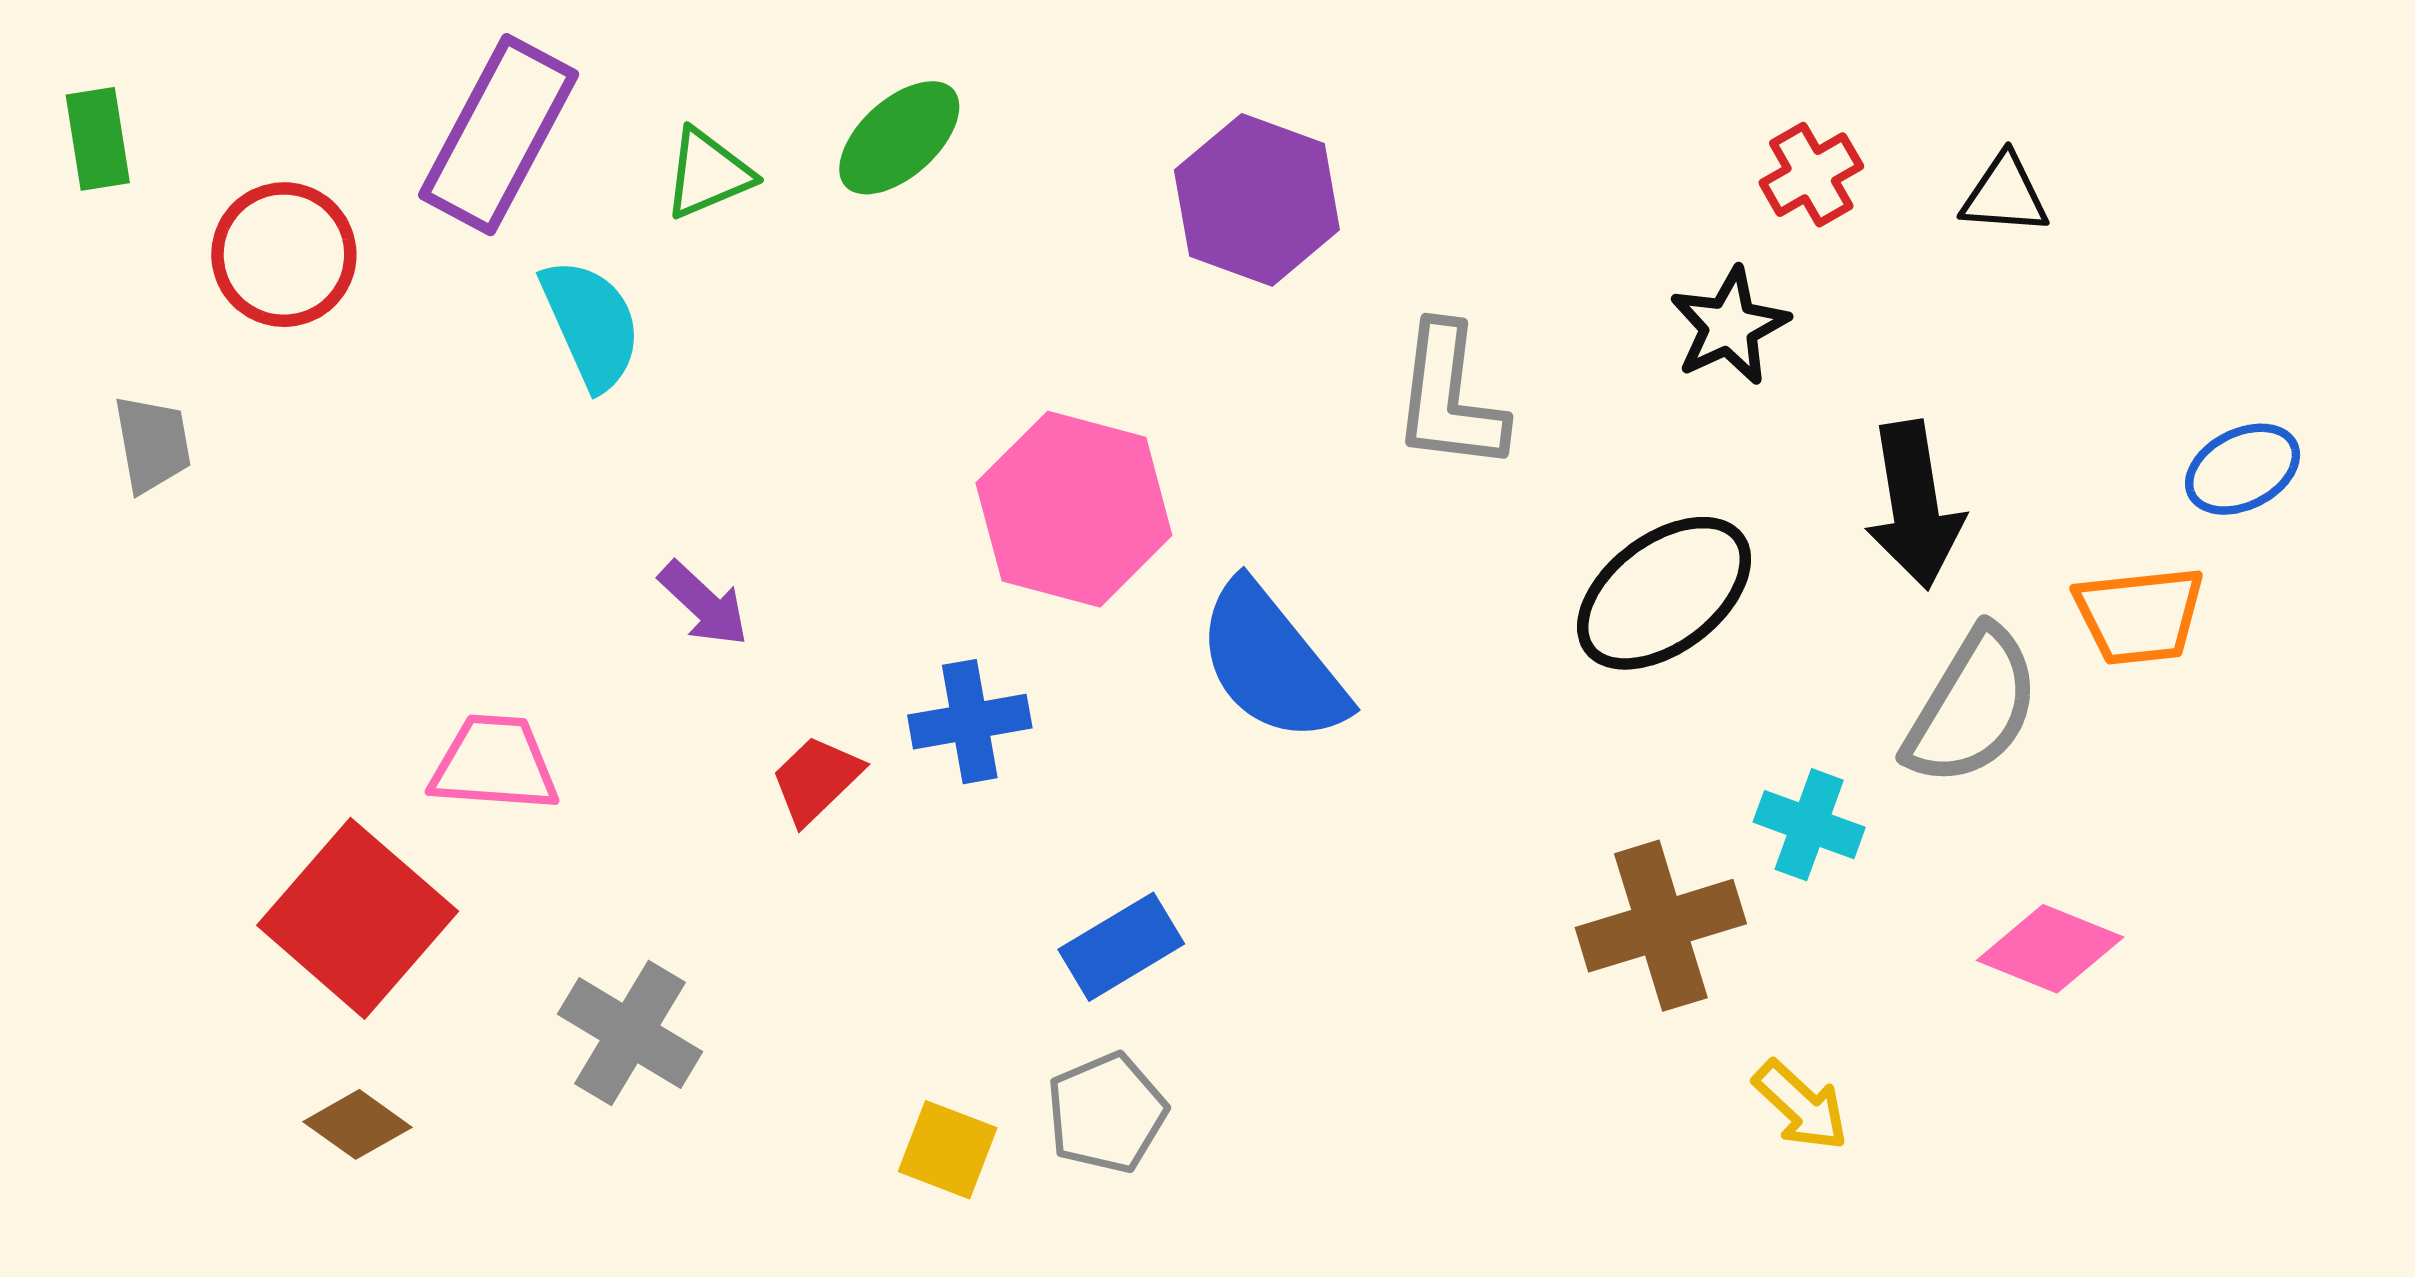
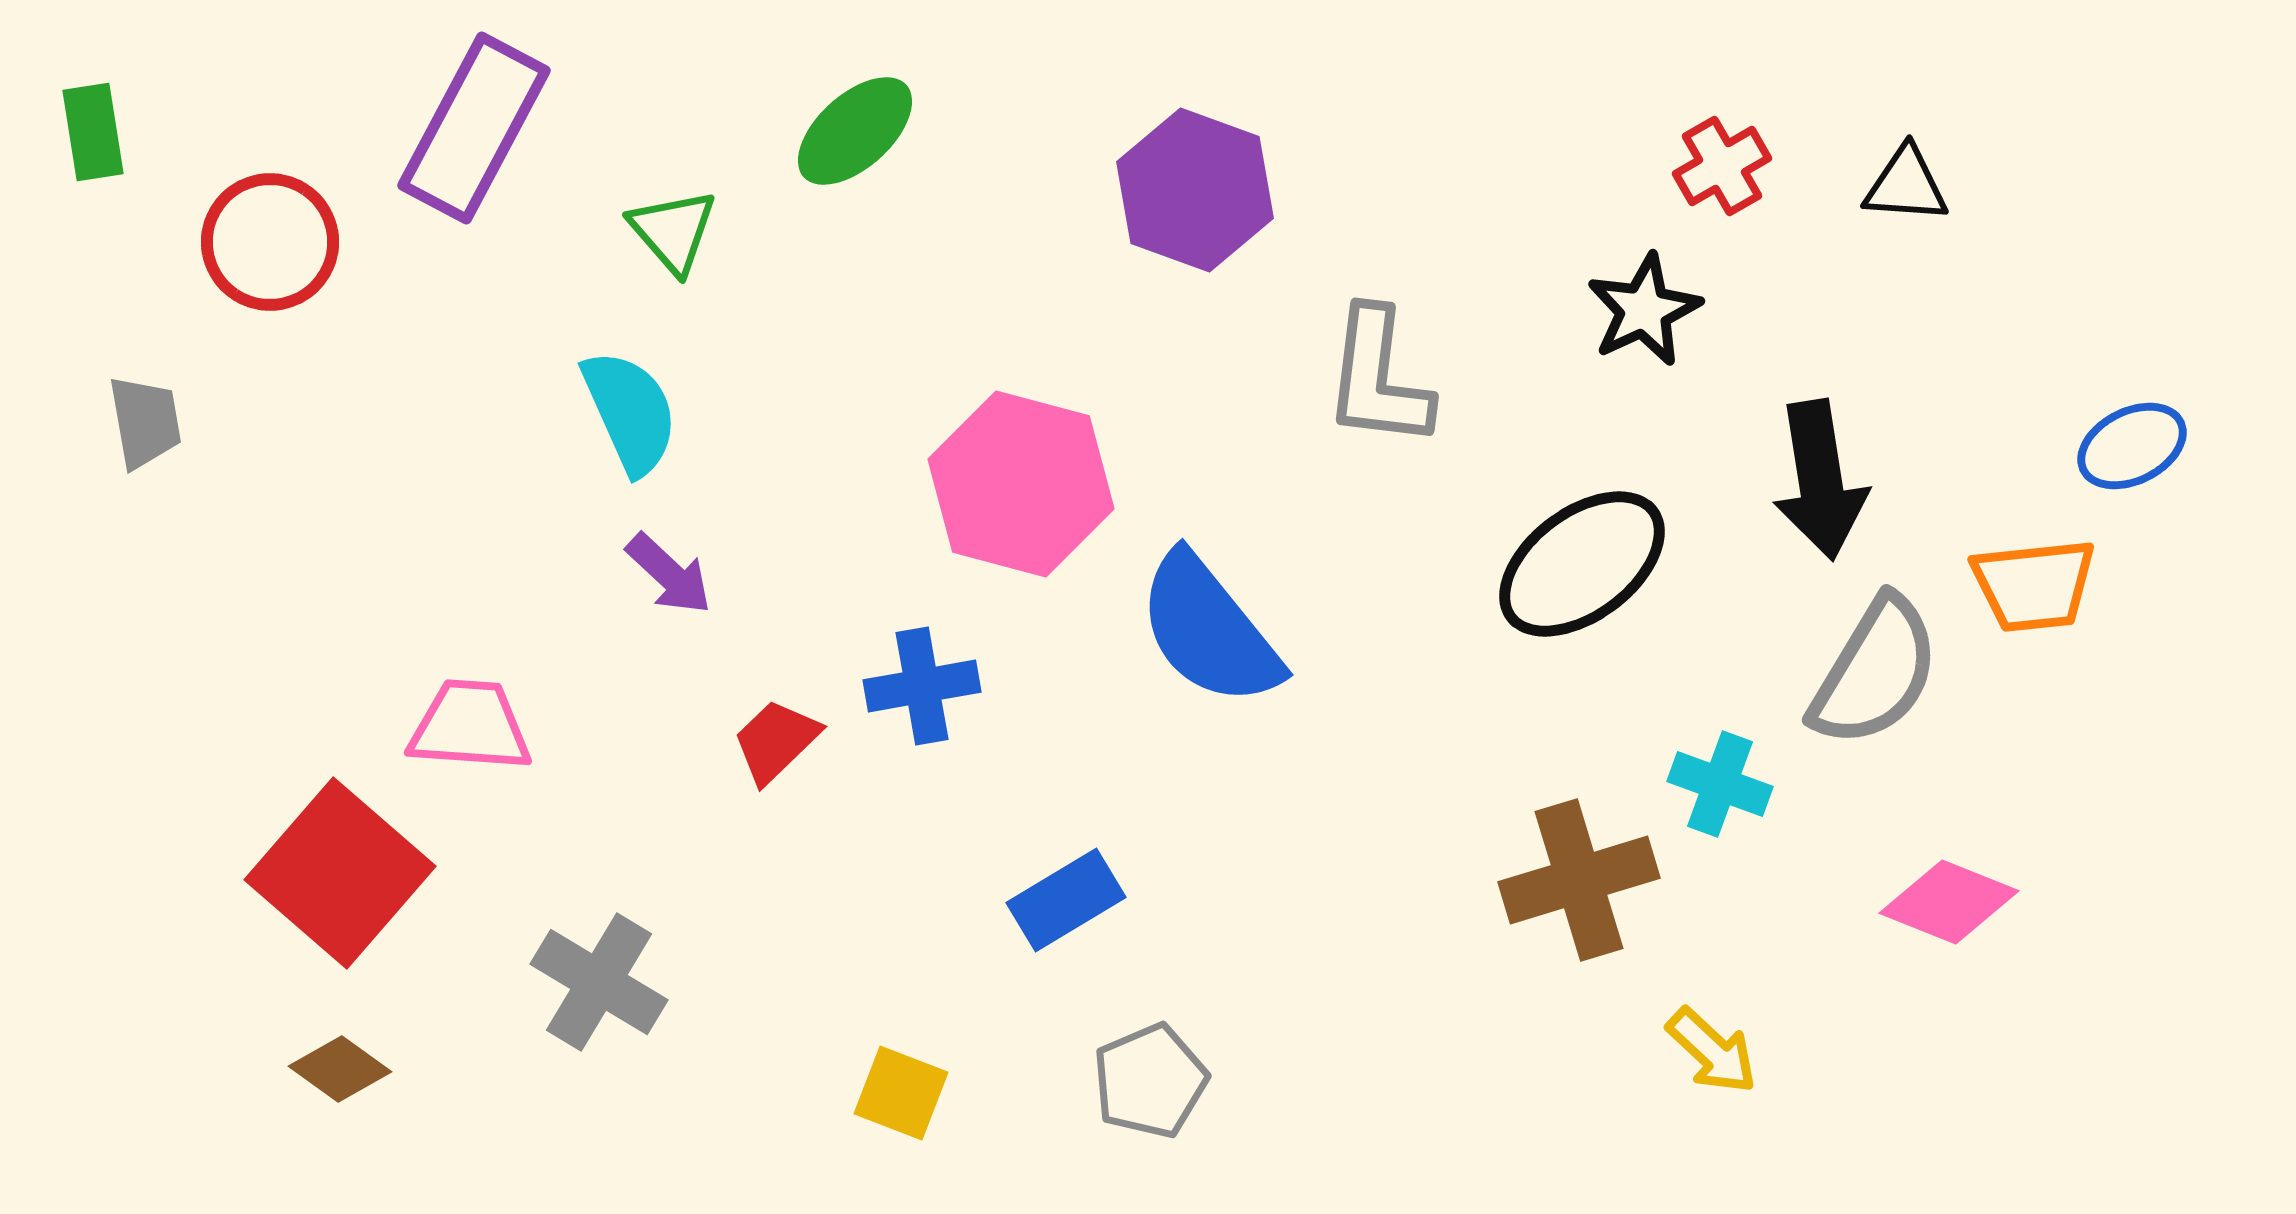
green triangle: (708, 174) -> (673, 231), moved, turned -48
cyan semicircle: (591, 324) -> (630, 412), moved
gray pentagon: (1107, 1113) -> (1150, 1081), moved

